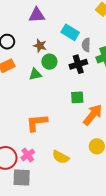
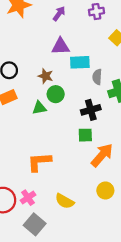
purple triangle: (37, 15) -> (61, 46), moved
cyan rectangle: (70, 32) -> (80, 62), turned -36
black cross: (78, 64) -> (91, 110), moved
gray square: (22, 177) -> (35, 224), moved, turned 36

